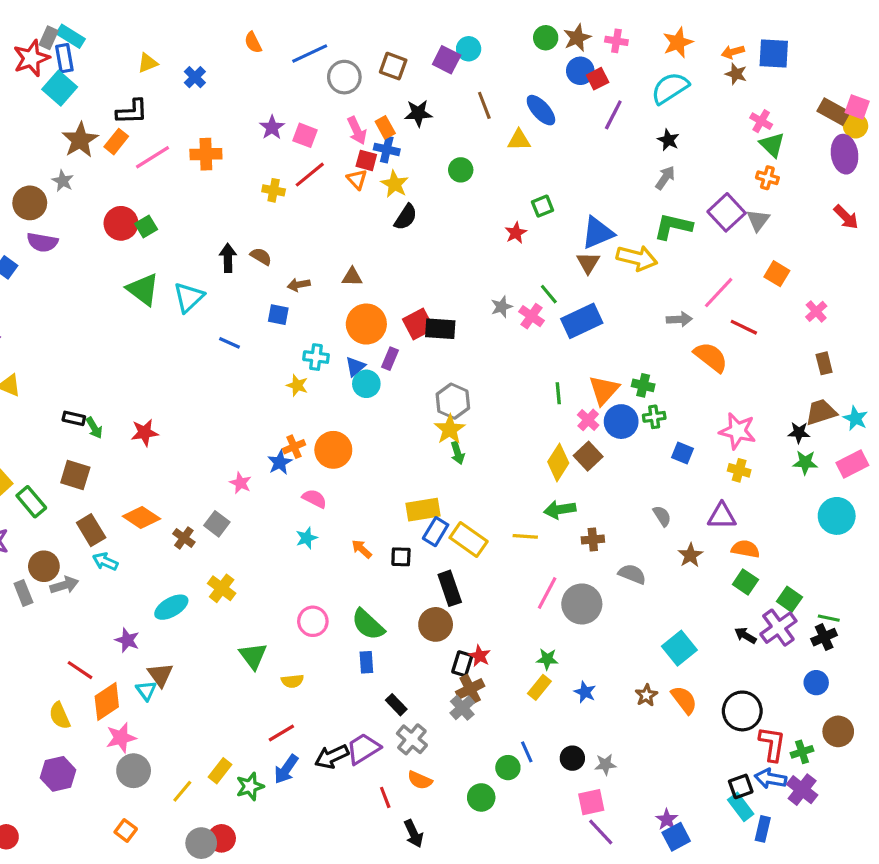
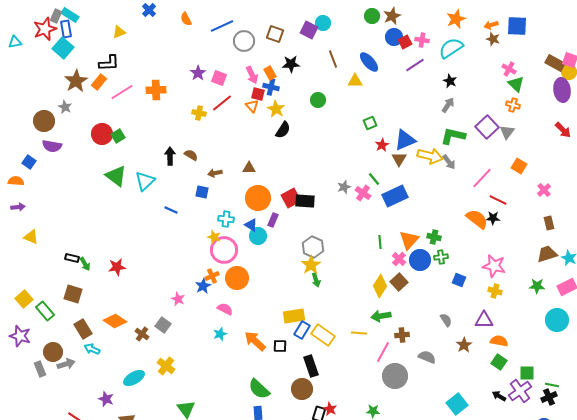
pink cross: (616, 41) -> (422, 40), moved
blue cross: (195, 77) -> (149, 10), moved
purple line: (613, 115) -> (415, 65), turned 30
red star: (516, 233) -> (382, 145), moved
gray arrow: (679, 319) -> (449, 162), moved, turned 56
blue triangle: (355, 366) -> (251, 225), turned -48
black star: (799, 433) -> (493, 218), moved
orange arrow: (362, 549) -> (255, 341), size x1.6
pink line: (547, 593) -> (383, 352), moved
green square: (789, 599) -> (527, 373), turned -35
pink circle: (313, 621) -> (224, 250), moved, size x1.4

